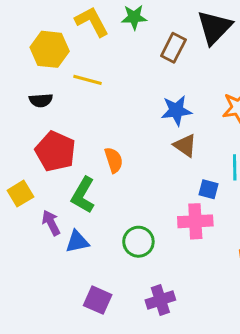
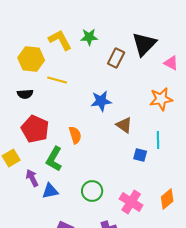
blue star: (176, 110) -> (101, 101), moved
pink cross: (195, 221) -> (131, 202), moved, turned 35

